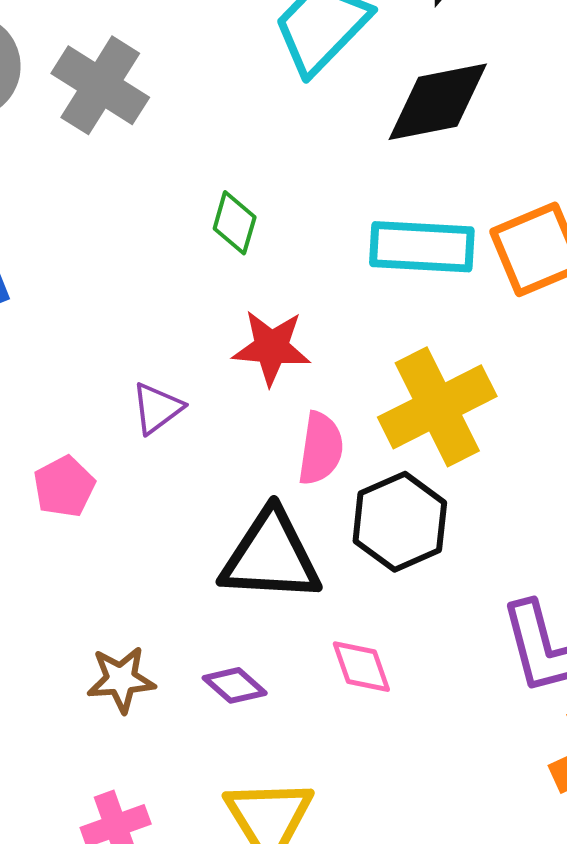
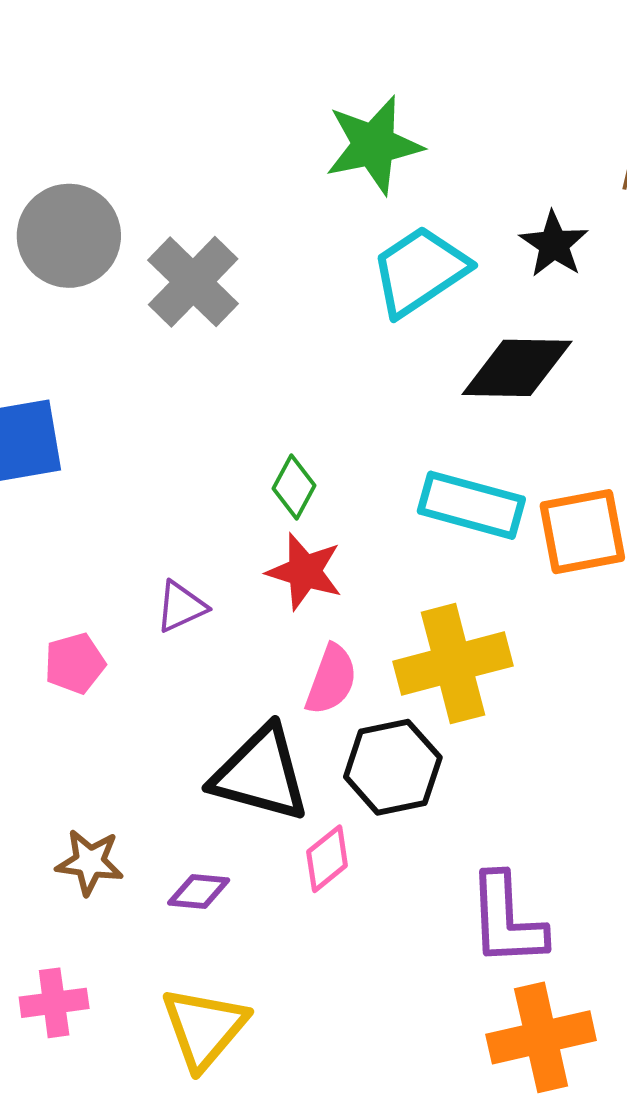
green diamond: (235, 223) -> (294, 487), moved
pink diamond: (361, 667) -> (327, 859), moved, turned 58
purple diamond: (235, 685) -> (199, 892), turned -48

